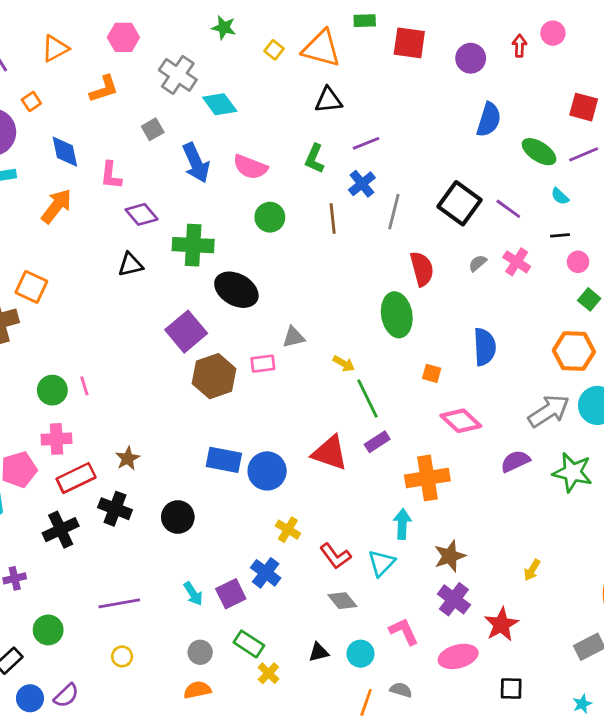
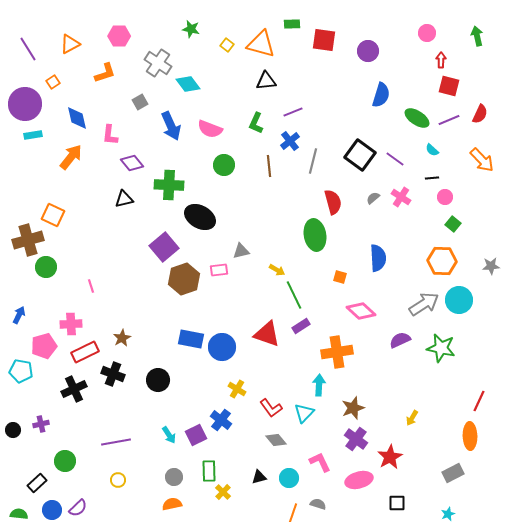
red arrow: (519, 46) -> (441, 60), moved
green circle: (52, 390) -> (46, 267), moved
green rectangle: (249, 644) -> (209, 471), turned 55

